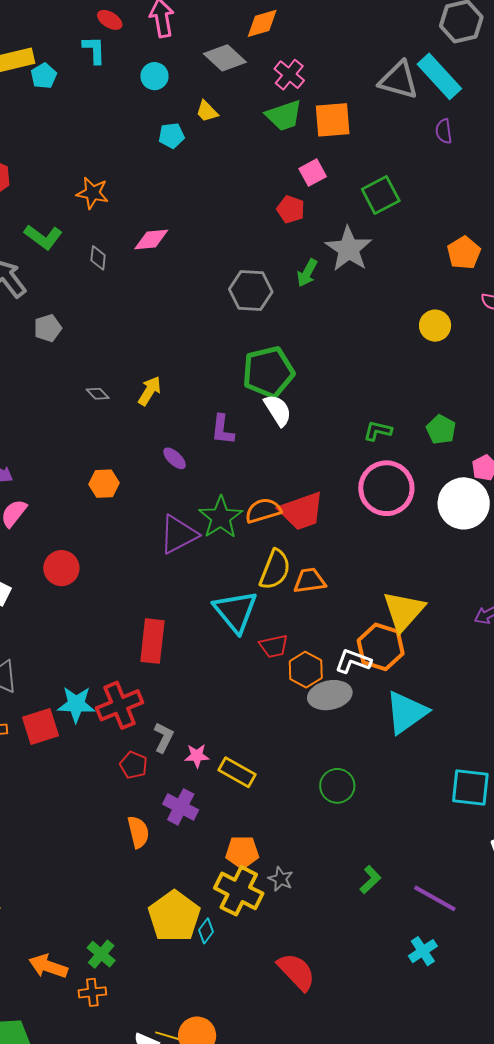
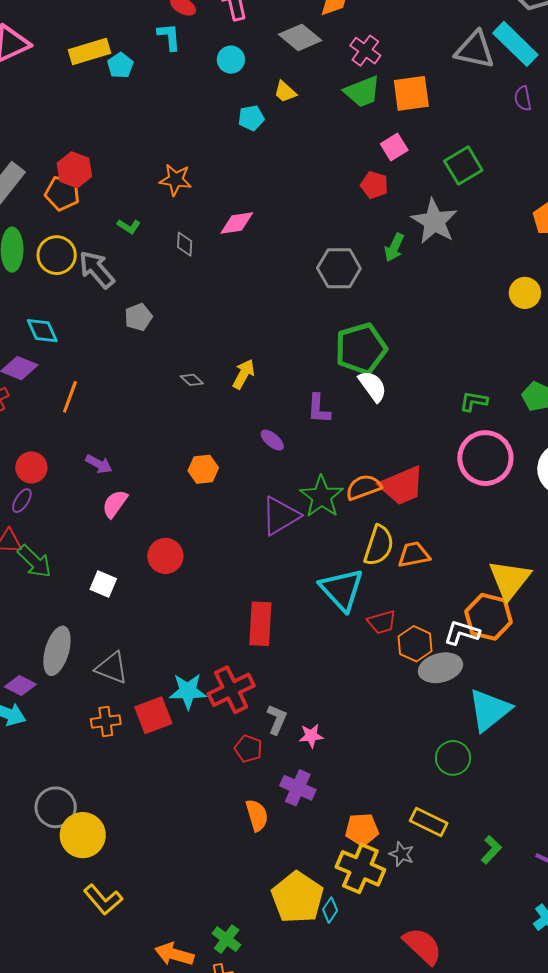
green L-shape: (43, 237) -> (129, 226), size x0.6
cyan triangle: (406, 712) -> (489, 710), moved
yellow rectangle: (237, 772) -> (429, 822), moved

